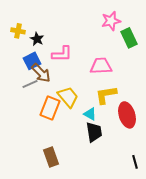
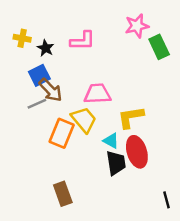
pink L-shape: (62, 54) -> (83, 41), moved
pink trapezoid: (101, 66) -> (97, 94), moved
red ellipse: (127, 115) -> (137, 152), moved

